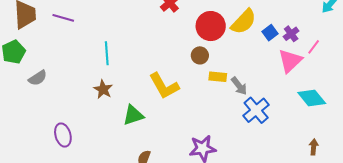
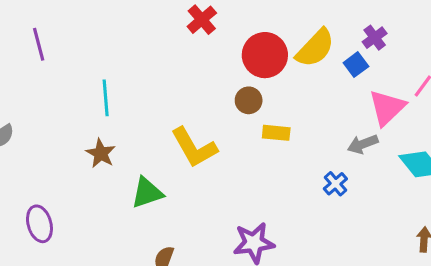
purple line: (63, 18) -> (39, 44), turned 60
purple cross: (291, 34) -> (375, 38), moved
gray arrow: (239, 86) -> (363, 144), moved, turned 108
blue cross: (256, 110) -> (335, 184), size x0.6

